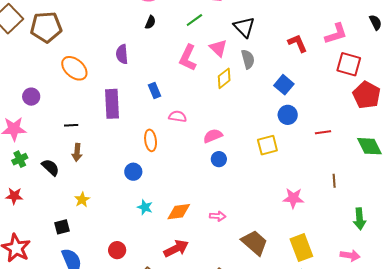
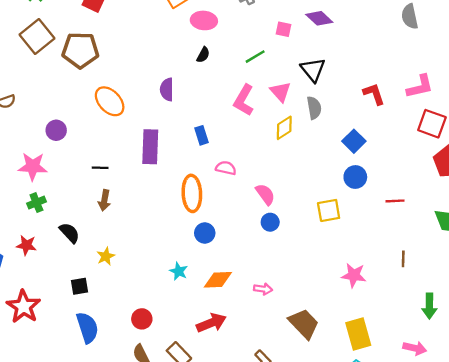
pink semicircle: (213, 136) -> (265, 194), turned 72
orange ellipse: (151, 140) -> (192, 193), size x1.4
black semicircle: (50, 167) -> (69, 233), moved
blue circle: (133, 172) -> (205, 233), moved

